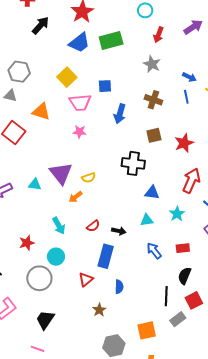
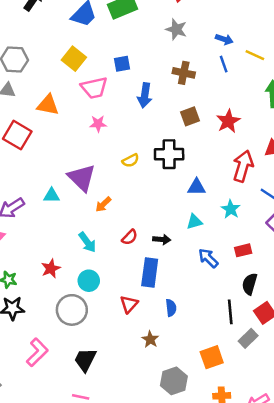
yellow semicircle: (89, 178) -> (130, 161), moved

